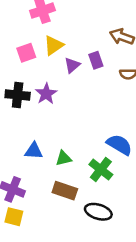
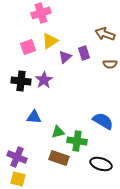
blue triangle: (34, 151) -> (34, 117), moved
green cross: (101, 170) -> (77, 141), moved, turned -30
black ellipse: (98, 212) -> (101, 164), moved

